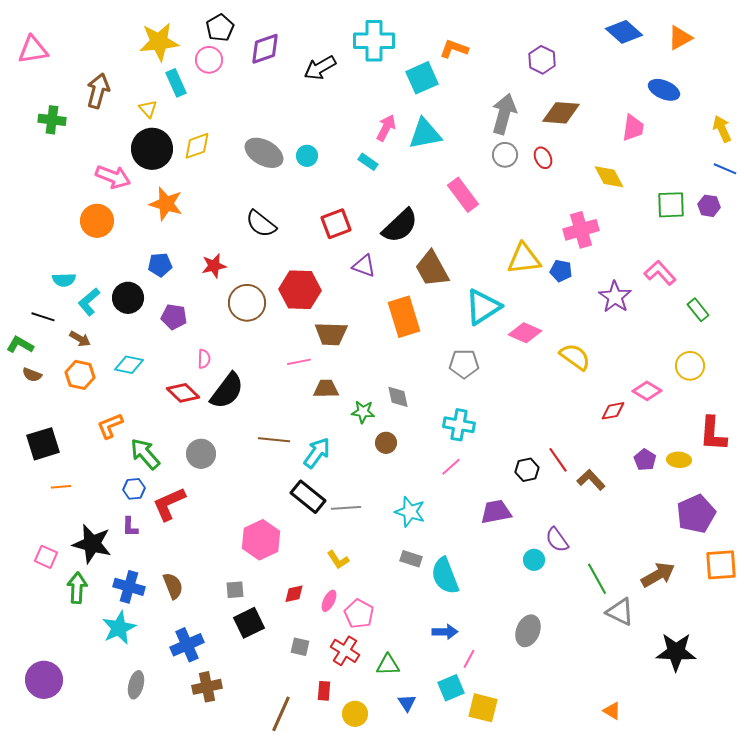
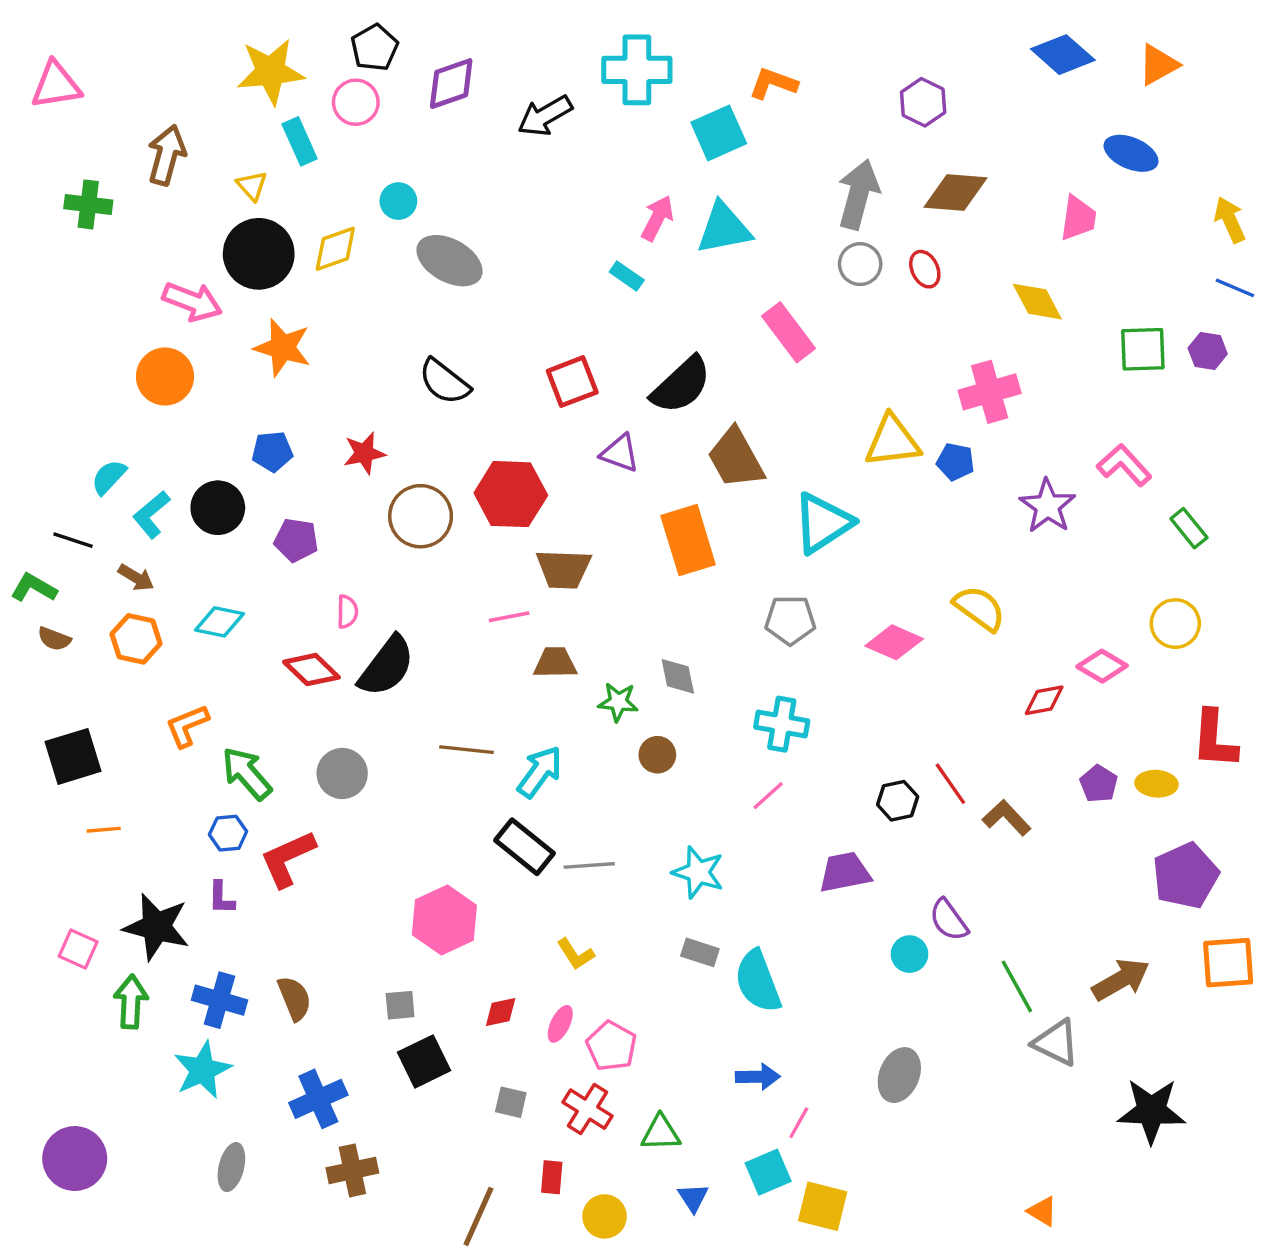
cyan circle: (307, 156) -> (398, 201), moved
cyan semicircle: (64, 280) -> (109, 477), turned 135
pink diamond: (525, 333) -> (894, 642), moved

